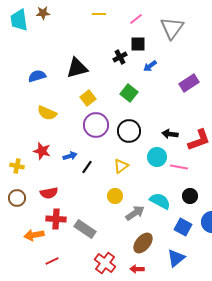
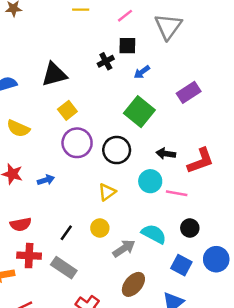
green square: (129, 93) -> (139, 112), moved, size x1.4
black line: (87, 167) -> (66, 233), moved

